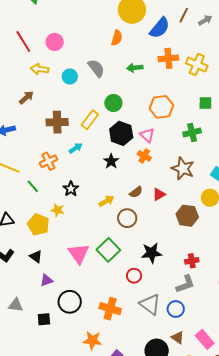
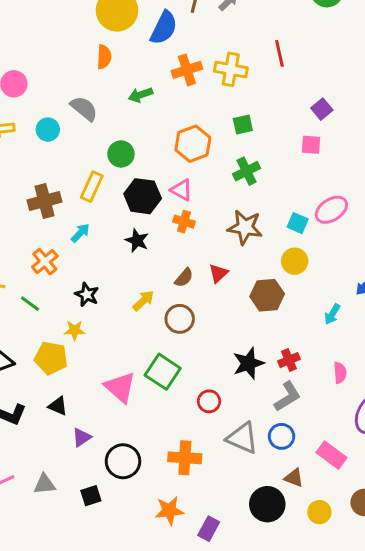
green square: (205, 103) -> (243, 124), moved
black star: (151, 253) -> (248, 363), moved
pink rectangle: (205, 339) -> (331, 455), moved

